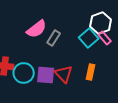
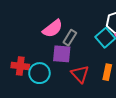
purple square: (46, 75) -> (62, 54), moved

